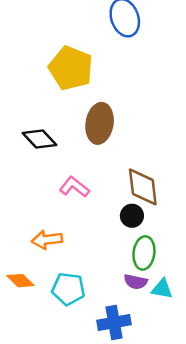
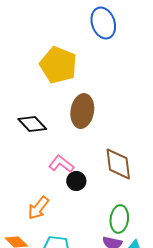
black circle: (132, 216) -> (76, 181), moved
orange arrow: (47, 240) -> (38, 208), turned -45

